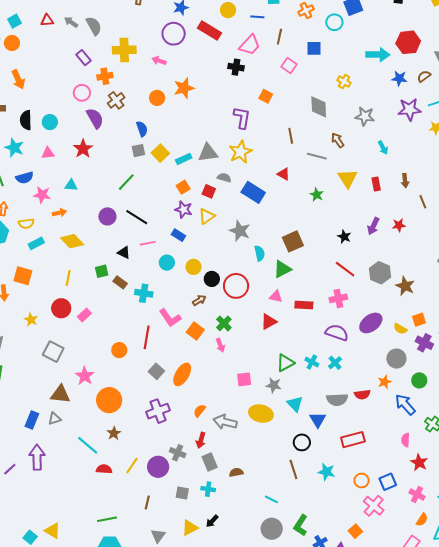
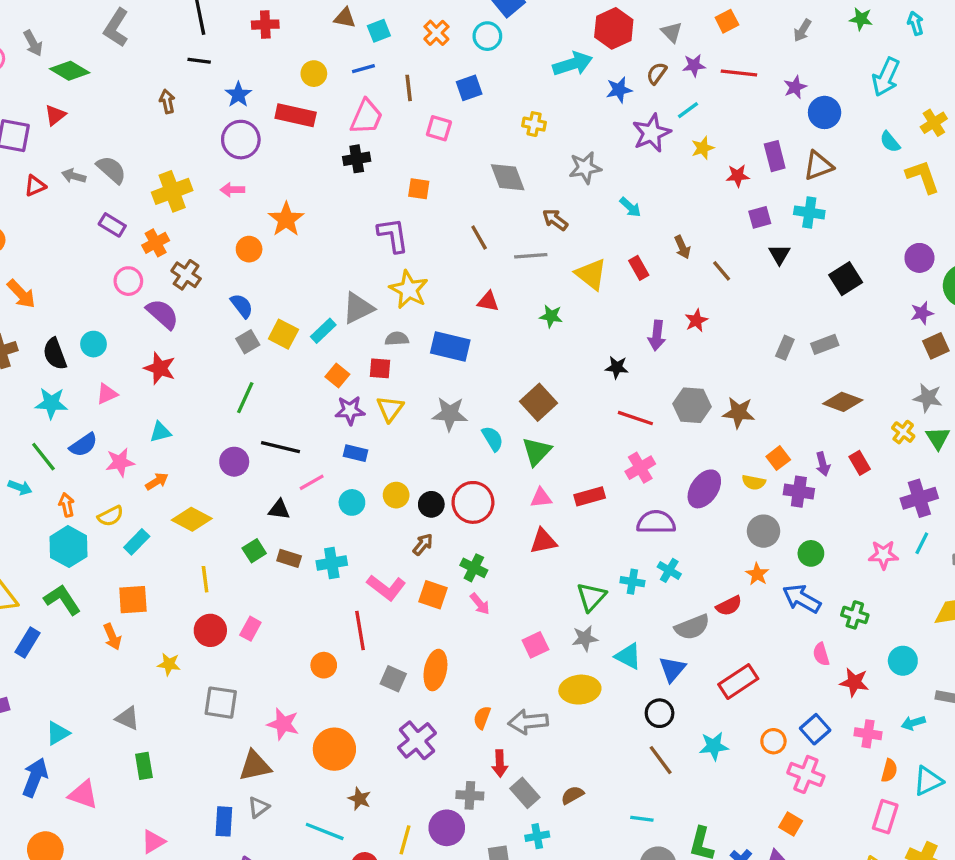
red triangle: (269, 322) -> (543, 541), turned 36
blue triangle: (318, 420) -> (672, 669), turned 30

